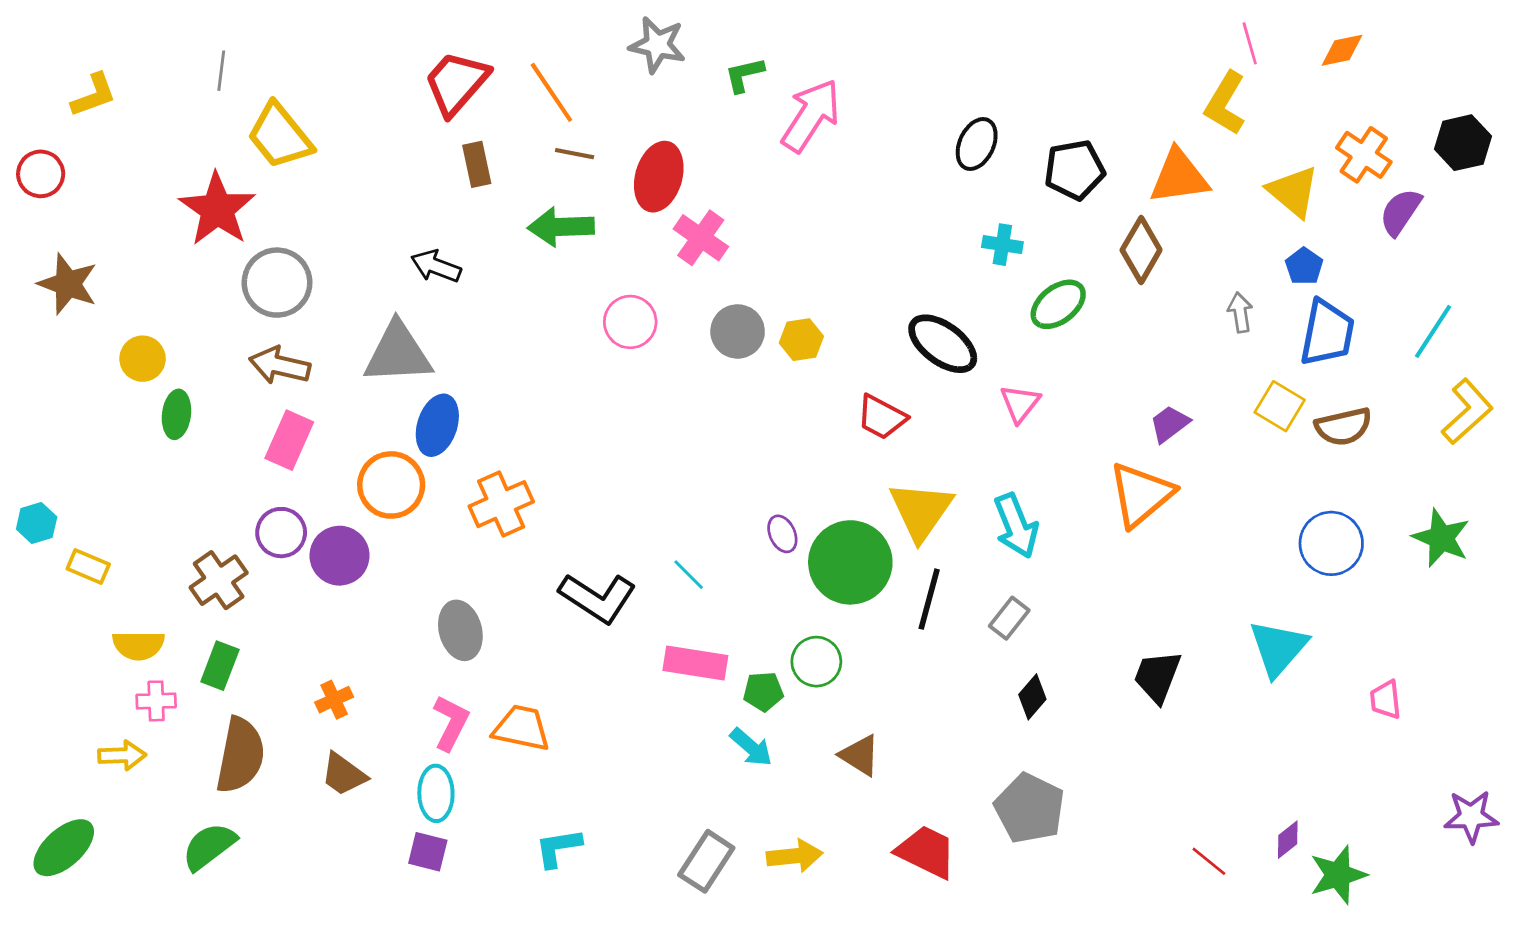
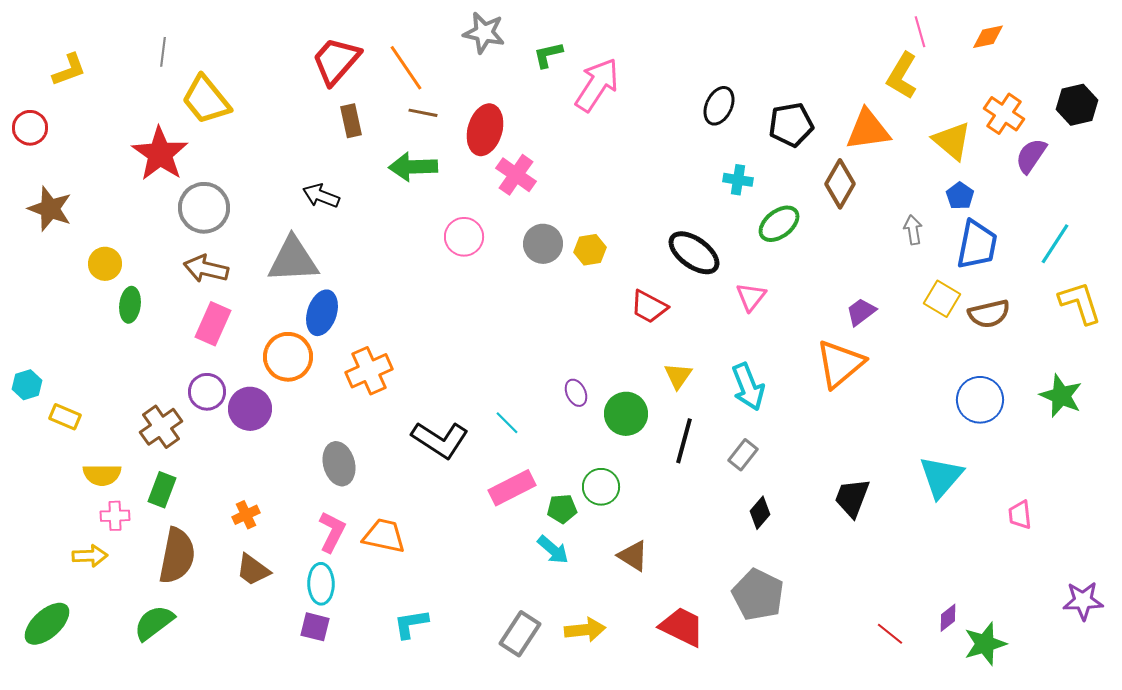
yellow L-shape: (1467, 412) -> (1080, 303), turned -66
yellow triangle: (921, 511) -> (678, 376), size x0.6
green circle: (850, 562) -> (626, 414), size x0.7
pink rectangle: (695, 663) -> (512, 488), turned -36

